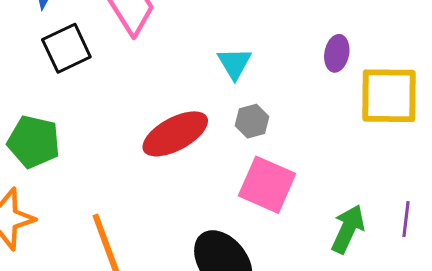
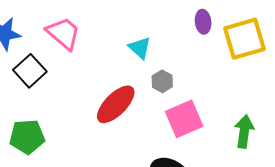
pink square: (267, 185) -> (184, 119), turned -30

